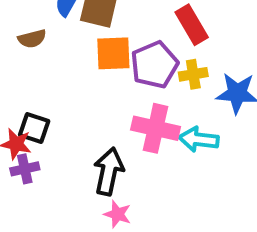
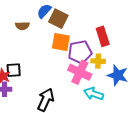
black square: (34, 128) -> (14, 70), turned -35
pink cross: (156, 128) -> (80, 72), moved

